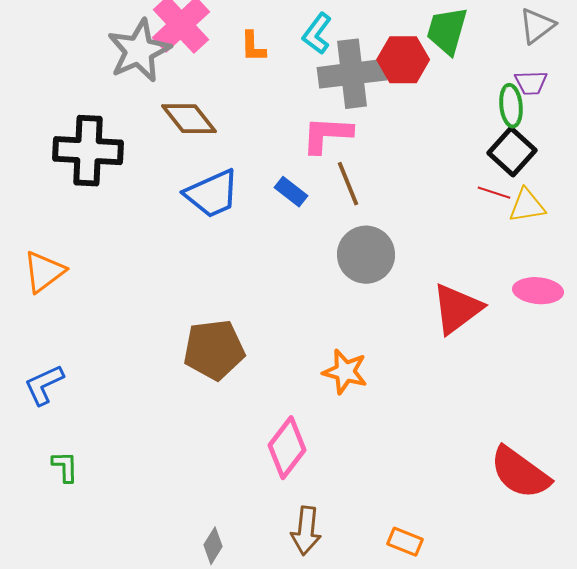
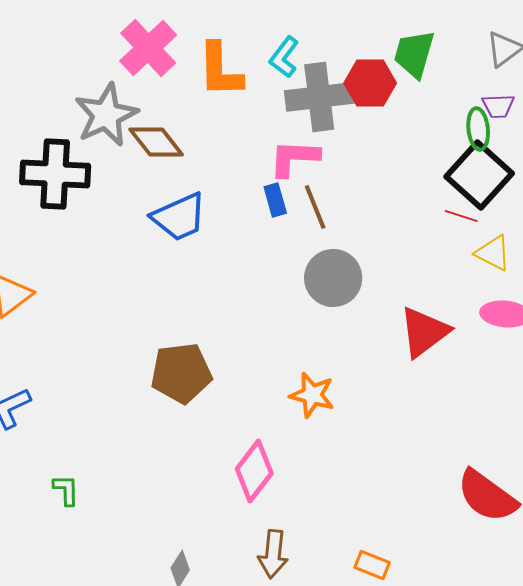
orange L-shape: (253, 47) -> (220, 70), size x1.8
gray star: (139, 51) -> (106, 115), moved
black square: (512, 152) -> (479, 175), size x1.4
blue rectangle: (291, 192) -> (275, 200), moved, turned 36
yellow triangle: (527, 206) -> (493, 253), moved, turned 36
green L-shape: (65, 467) -> (66, 490), moved

